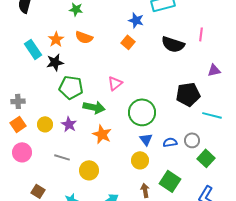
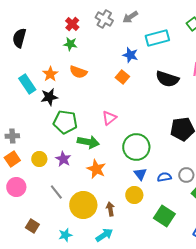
gray line: (62, 157) -> (56, 192), turned 35
yellow circle: (89, 170) -> (83, 205), size x1.4
brown arrow: (145, 190) -> (110, 209), moved

